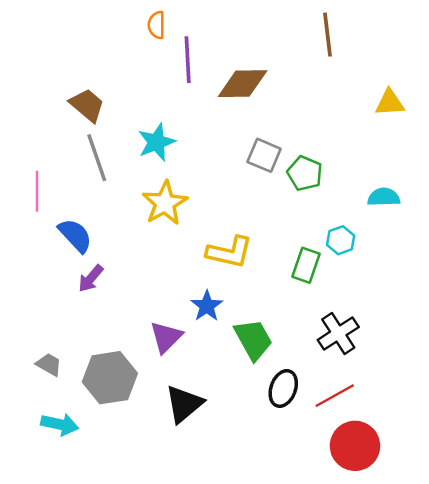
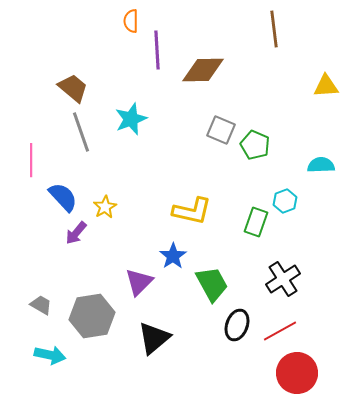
yellow star: (165, 203) -> (105, 207), moved, size x0.6

